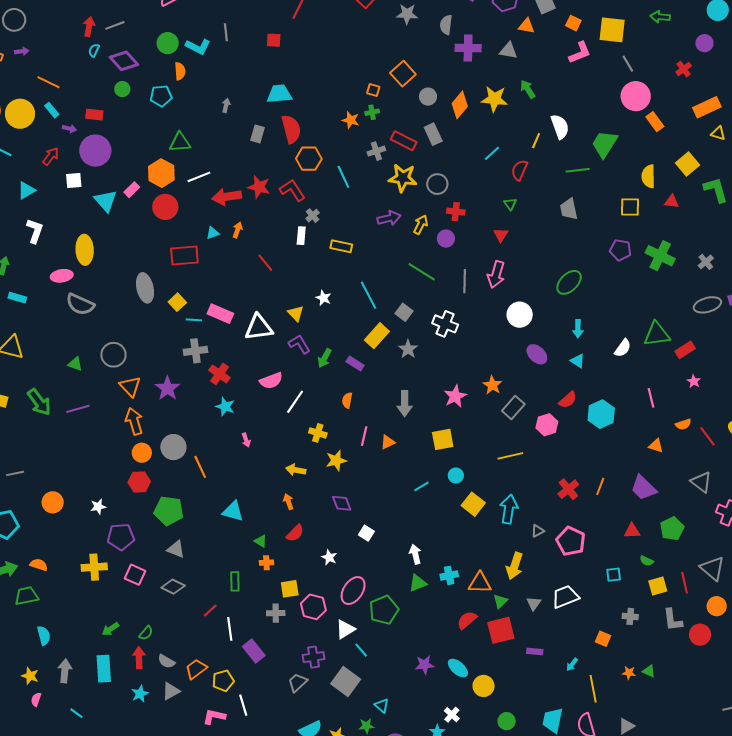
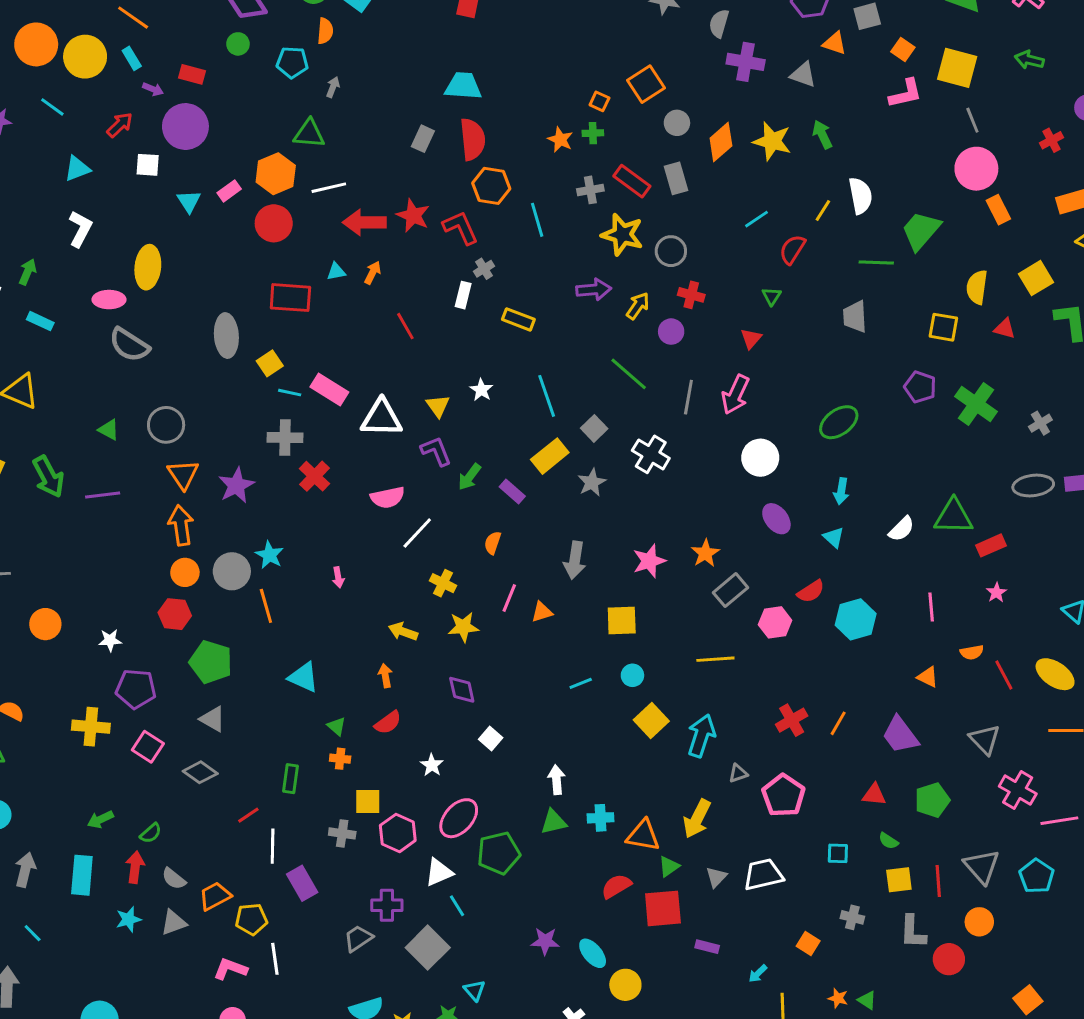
gray arrow: (226, 105) -> (333, 87), moved
cyan triangle: (106, 201) -> (189, 201), size x0.7
cyan star: (225, 407) -> (270, 555), moved

